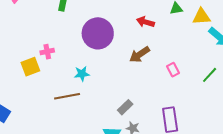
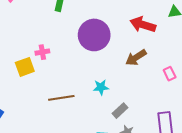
red arrow: (145, 22) -> (143, 25), size x1.4
cyan star: (82, 74) -> (101, 87), moved

